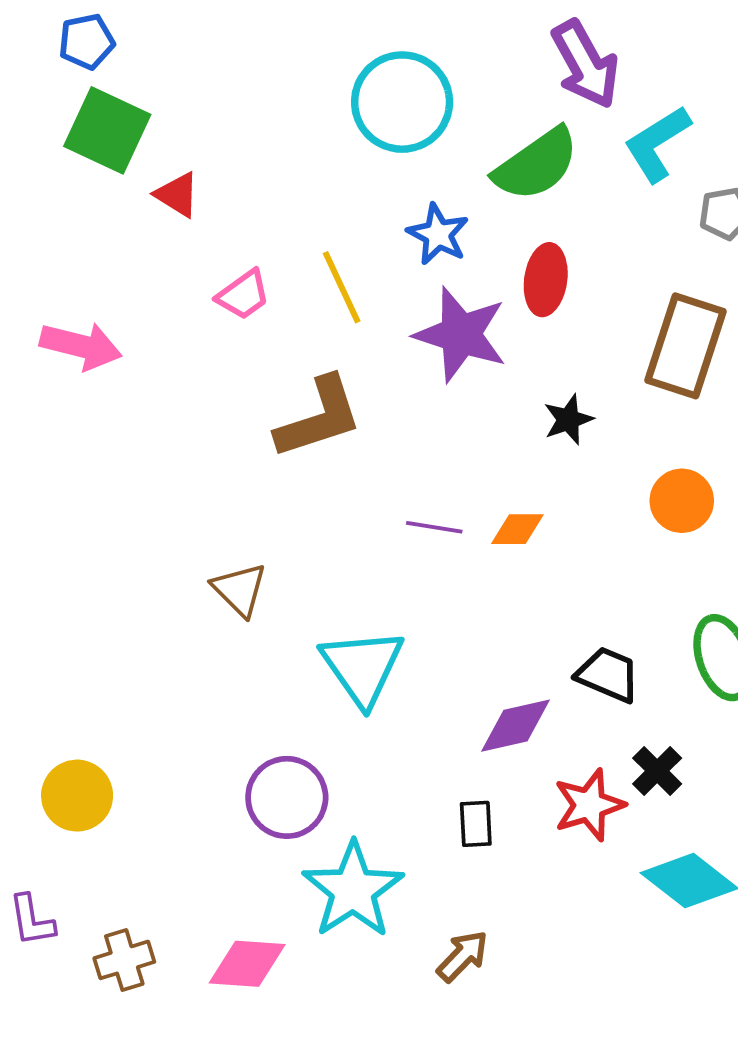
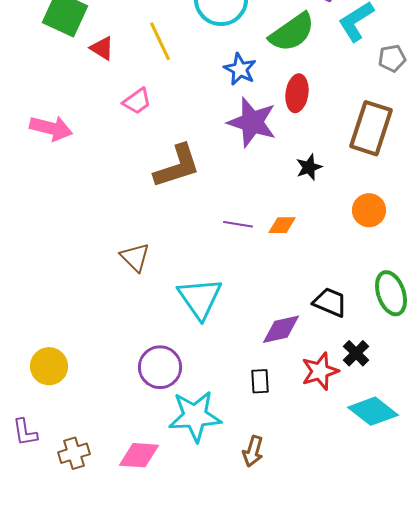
yellow line: (342, 287) -> (160, 41), moved
cyan star: (353, 890) -> (195, 416), turned 30
brown arrow: (463, 956) -> (253, 451), turned 152

